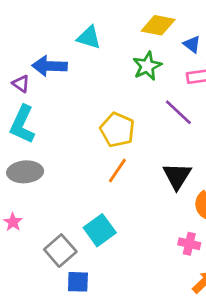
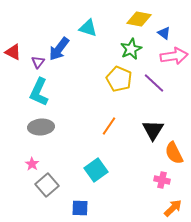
blue arrow: (49, 66) -> (59, 49), turned -55
purple triangle: (21, 84) -> (38, 62), turned 32
yellow pentagon: (117, 130) -> (119, 79), moved
gray square: (60, 251) -> (47, 185), moved

